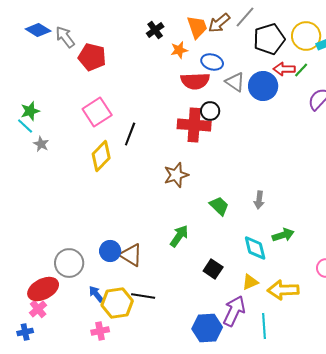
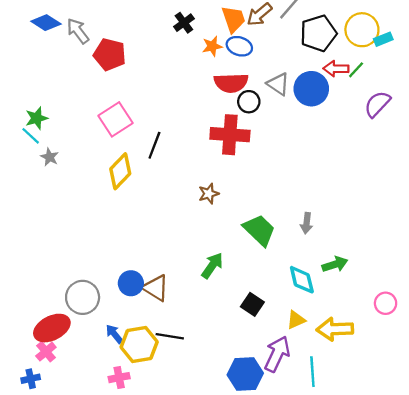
blue ellipse: (212, 62) -> (239, 46), moved
black circle: (210, 111) -> (249, 102), moved
brown star: (176, 175) -> (209, 194), size x0.7
green trapezoid: (219, 206) -> (259, 230), size x1.4

